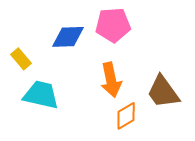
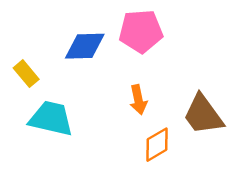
orange arrow: (111, 80) -> (138, 100), size x0.7

